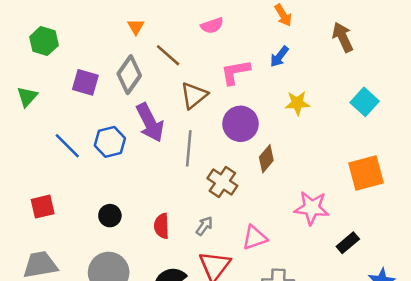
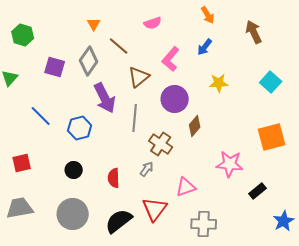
pink L-shape: (235, 72) -> (171, 59), turned -40
blue hexagon: (110, 142) -> (80, 128), moved
gray arrow: (204, 226) -> (147, 169), moved

